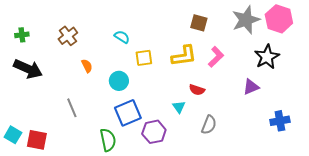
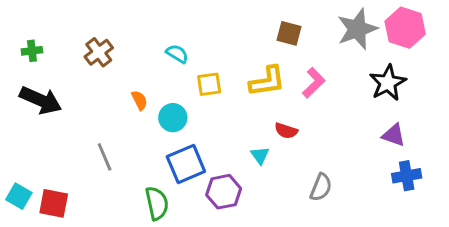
orange semicircle: (87, 66) -> (139, 100), moved
purple triangle: (251, 87) -> (394, 135), moved, turned 42
gray semicircle: (209, 125) -> (321, 187), moved

